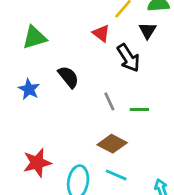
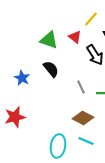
green triangle: (34, 37) -> (49, 40), moved, turned 36
red star: (37, 163) -> (15, 117), moved

